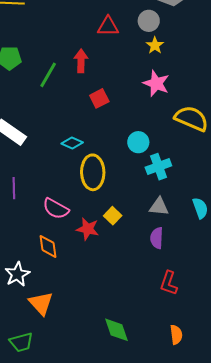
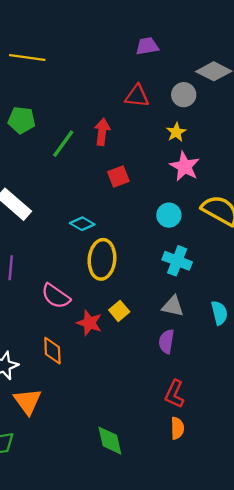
yellow star: (155, 45) -> (176, 132), moved
cyan circle: (138, 142) -> (169, 215), moved
cyan cross: (158, 167) -> (177, 261), turned 35
orange diamond: (48, 246) -> (52, 351), moved
orange semicircle: (176, 335) -> (177, 428), moved

